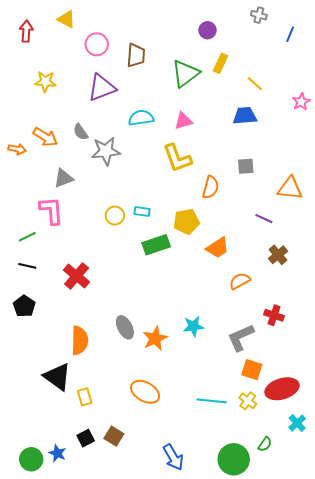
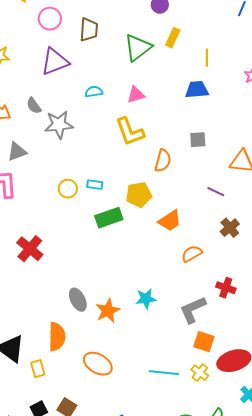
yellow line: (255, 84) -> (207, 58), turned 48
cyan semicircle: (141, 118) -> (94, 92), size x0.7
orange semicircle: (80, 340) -> (57, 337), moved

